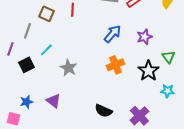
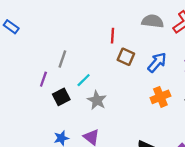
brown square: (46, 14) -> (126, 57), moved
gray star: (68, 68) -> (97, 100), moved

